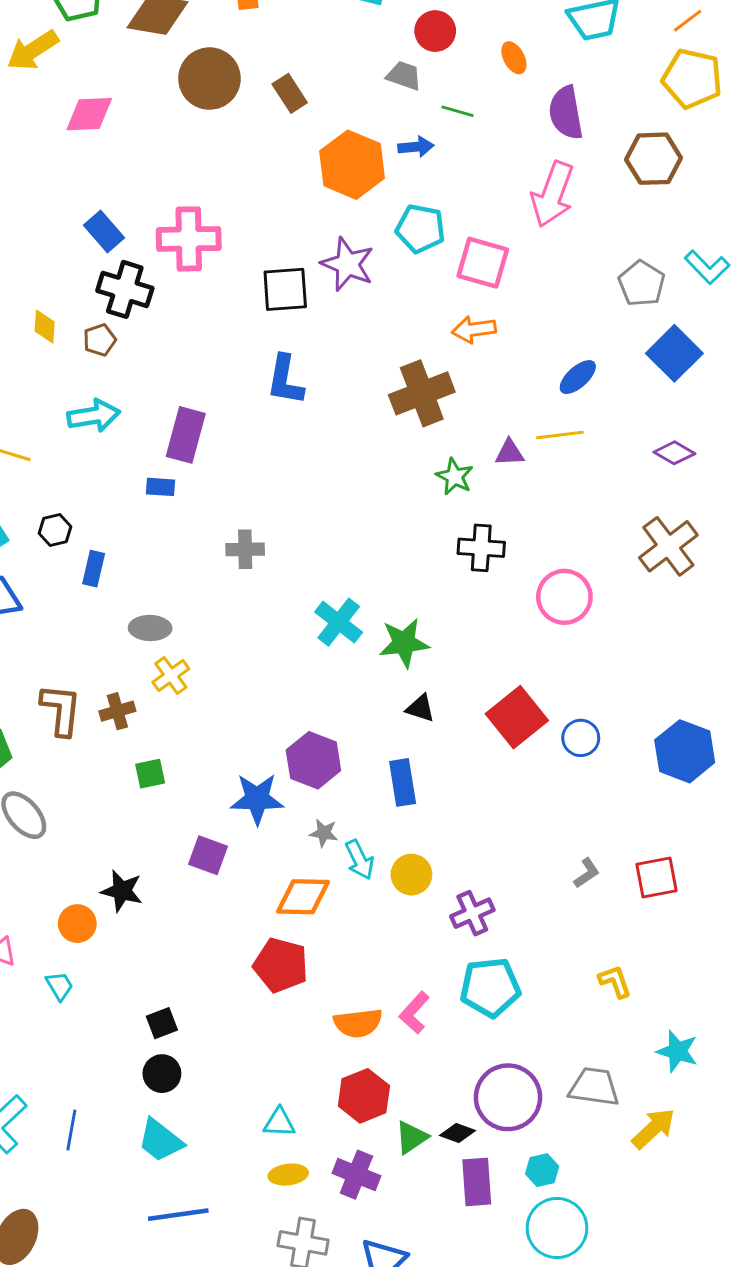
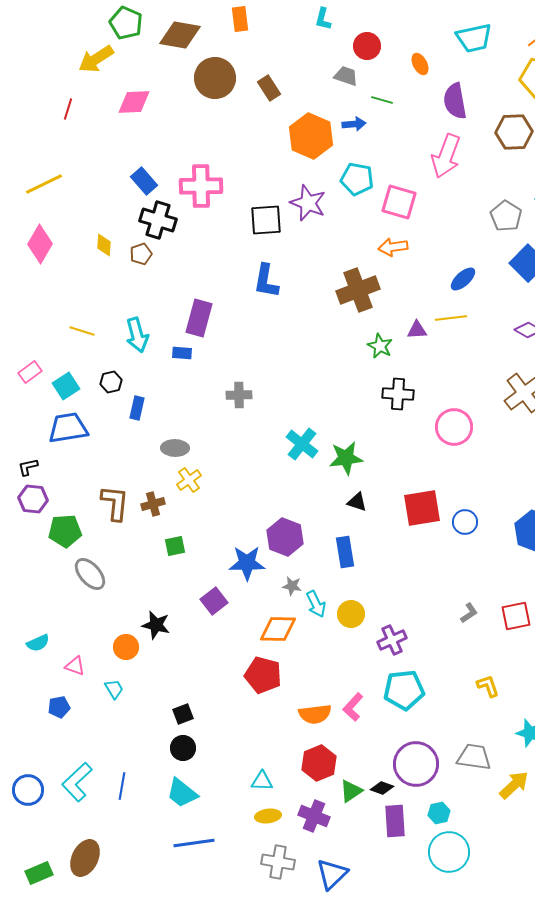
cyan arrow: (94, 416) -> (137, 335), moved, turned 84
red square: (517, 717) -> (422, 508), turned 30
purple square: (208, 855) -> (214, 601), turned 32

